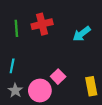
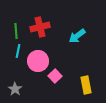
cyan line: (12, 66) -> (18, 51), moved
pink circle: (40, 90) -> (38, 61), moved

